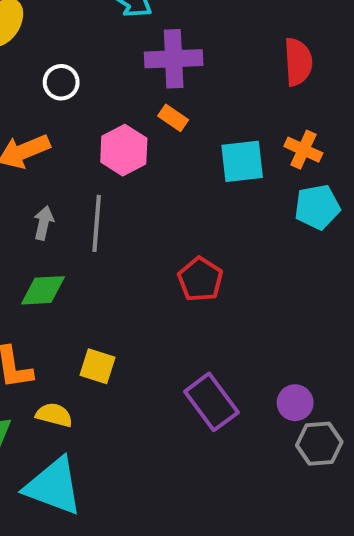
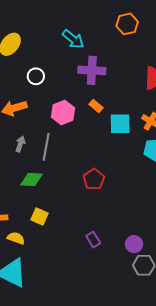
orange rectangle: (173, 118) -> (96, 106), moved
green diamond: (43, 290) -> (32, 179), moved
purple rectangle: (211, 402) -> (93, 240), size x0.6

